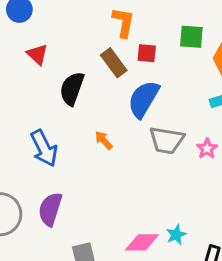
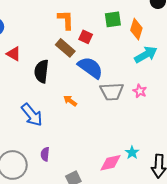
red square: (147, 53) -> (86, 37), turned 32
blue semicircle: (144, 99) -> (90, 68), turned 108
purple semicircle: (50, 209) -> (45, 154), size x0.6

